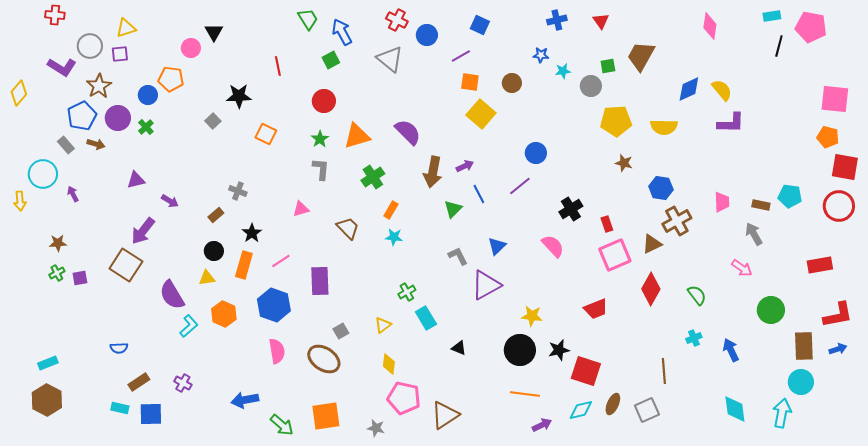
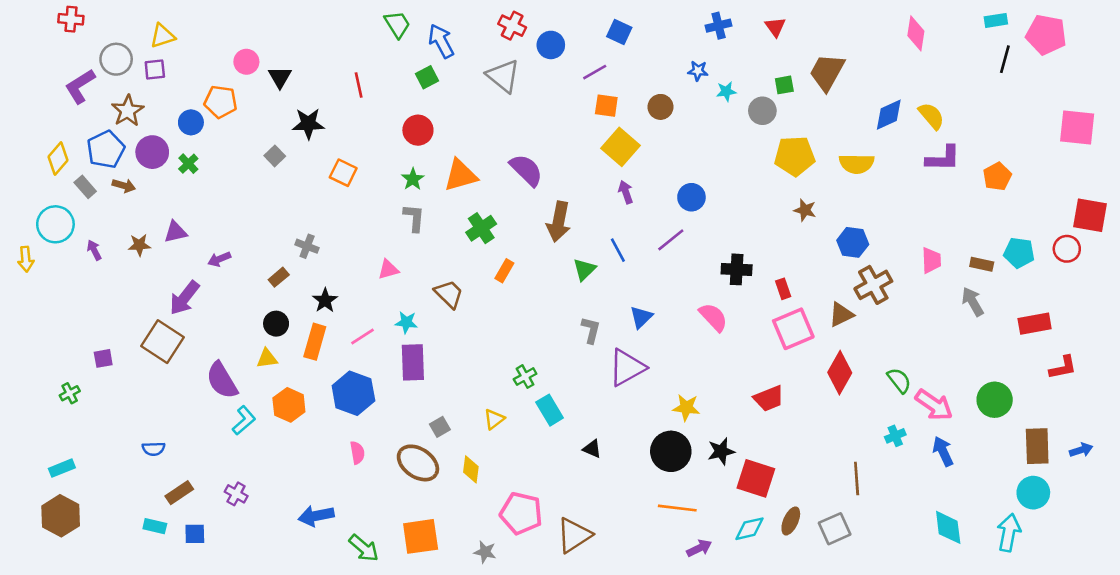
black triangle: (214, 32) -> (280, 77), moved
purple L-shape: (62, 67) -> (80, 86), turned 116
yellow diamond: (19, 93) -> (58, 158), moved
orange pentagon: (828, 137) -> (997, 177), moved, turned 30
purple arrow: (465, 166) -> (626, 192), moved, turned -84
purple arrow: (170, 201) -> (219, 259), turned 126
red circle: (839, 206) -> (1067, 249), moved, size x0.7
black cross: (571, 209) -> (737, 269), turned 35
cyan star: (394, 237) -> (406, 322), moved
brown star: (58, 243) -> (139, 245), moved
gray L-shape: (458, 256) -> (591, 330), turned 40
red rectangle: (820, 265) -> (1035, 324), moved
pink arrow: (742, 268) -> (934, 405), moved, size x1.4
green cross: (57, 273) -> (70, 393), moved
red L-shape: (838, 315) -> (1063, 367), moved, size x0.7
pink semicircle: (277, 351) -> (357, 453), size x0.7
yellow diamond: (389, 364) -> (471, 469), moved
blue square: (151, 414) -> (195, 534), size x0.7

